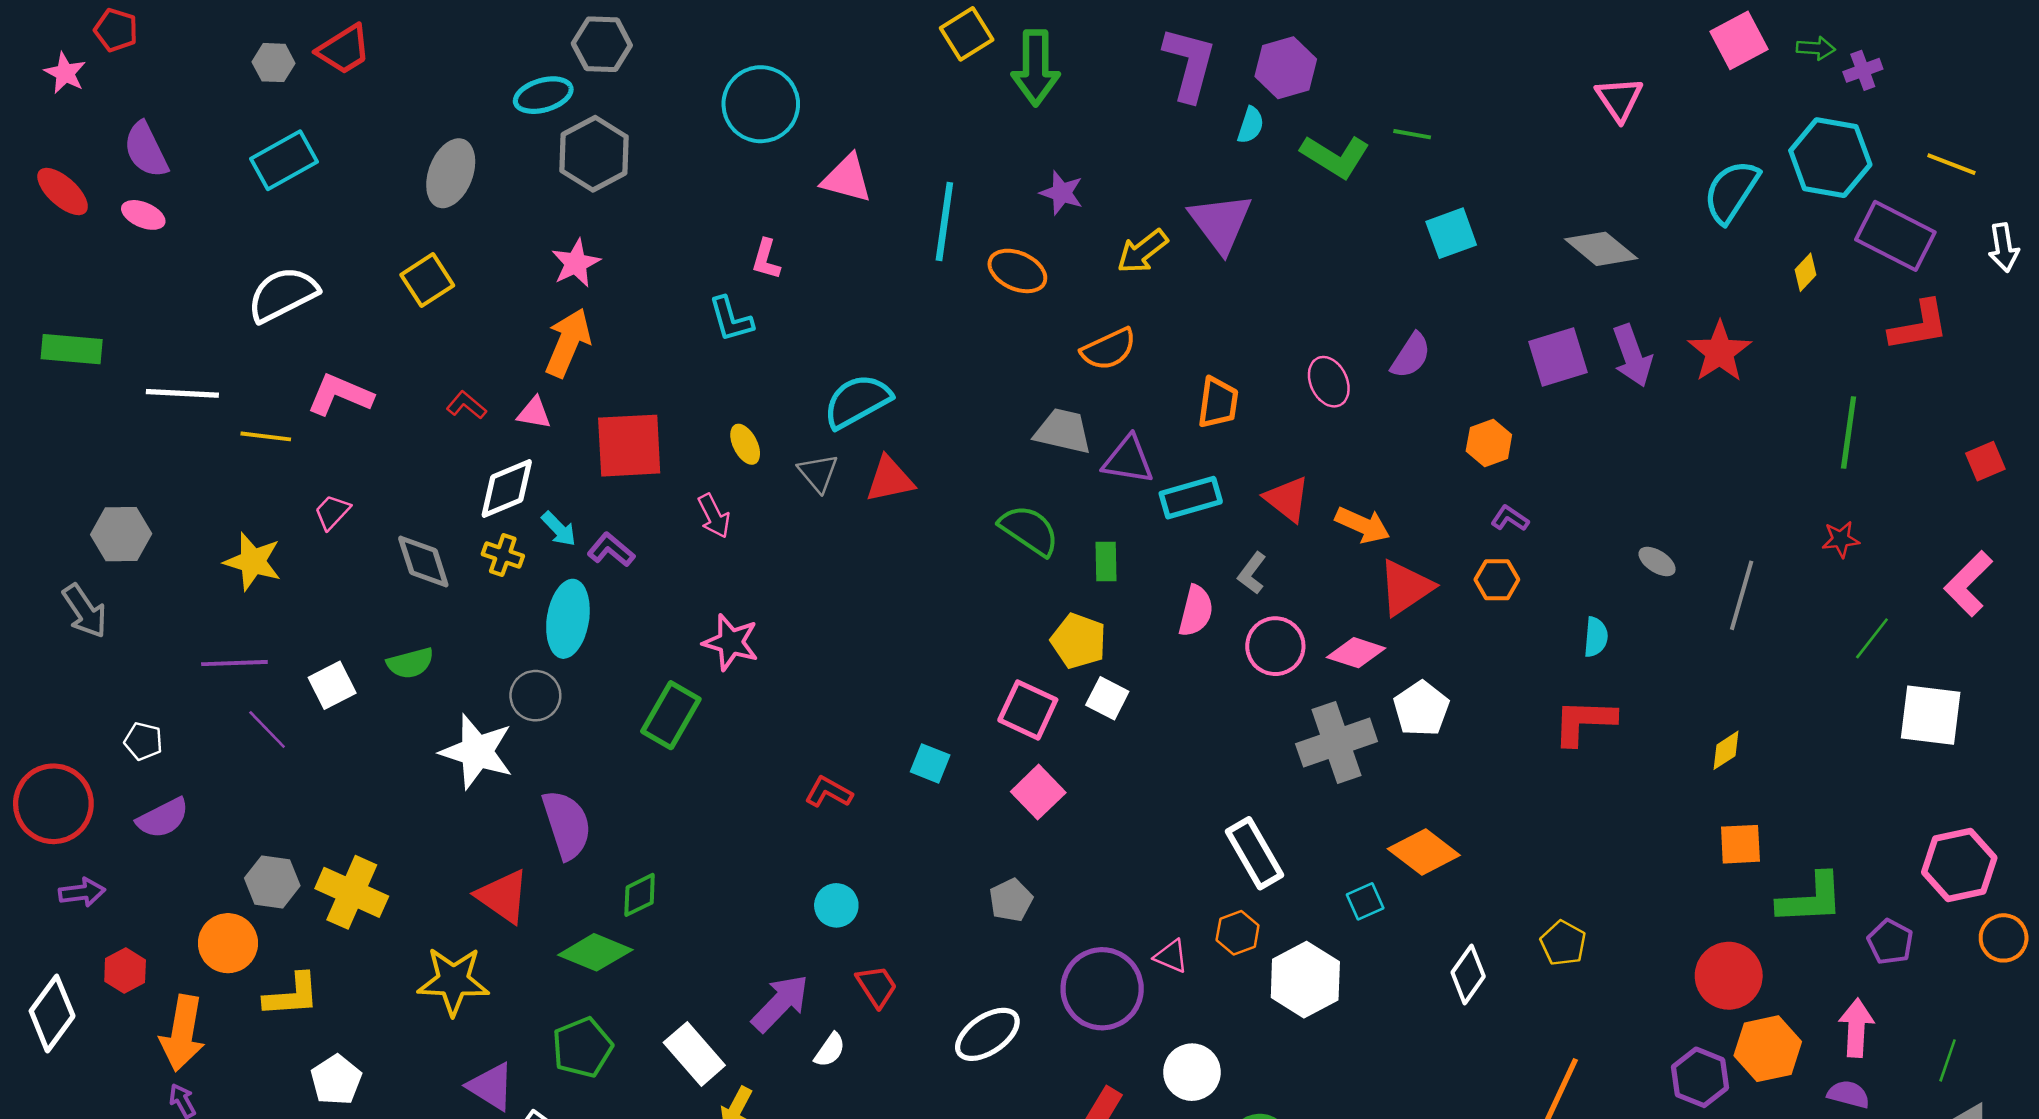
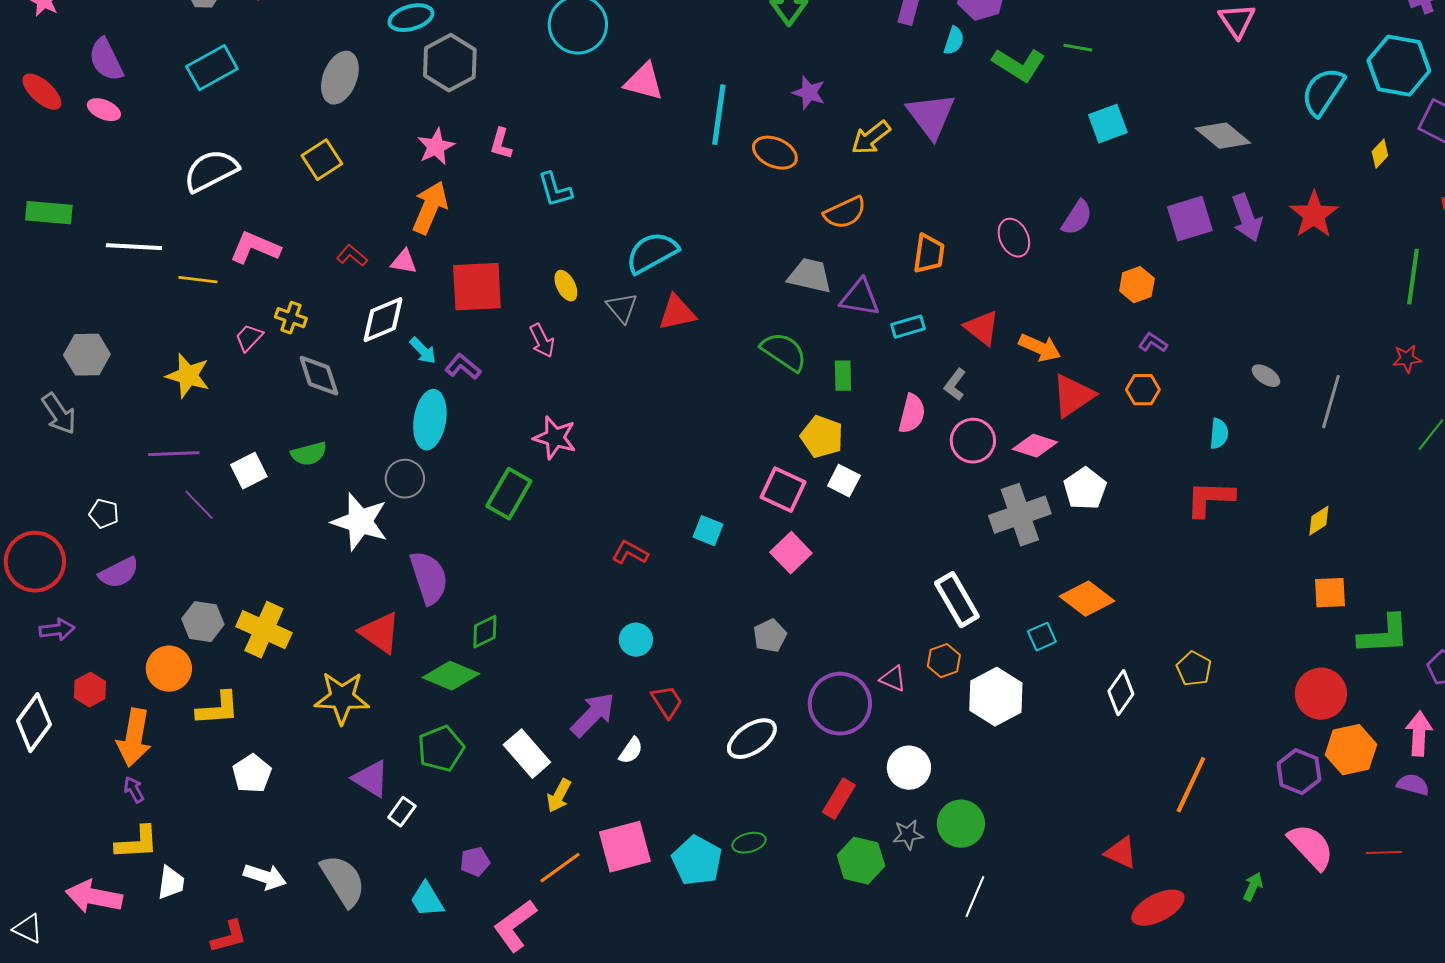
pink L-shape: (766, 259) -> (501, 144), moved
cyan rectangle: (1191, 498) -> (908, 327), size x0.7
yellow cross: (503, 555) -> (291, 318), moved

